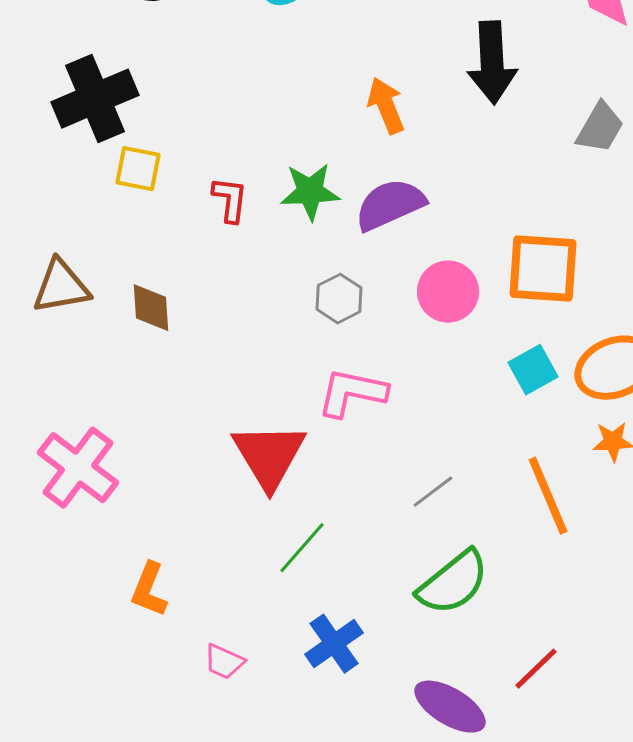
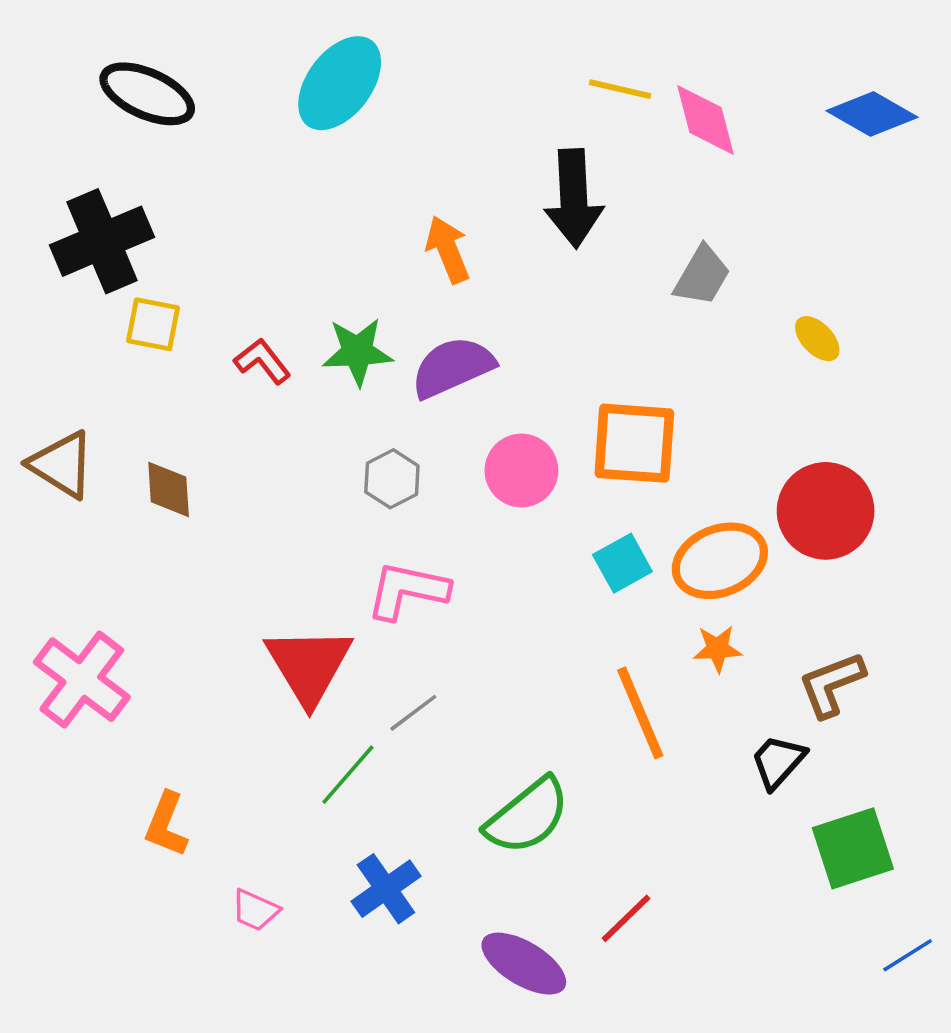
red L-shape: (230, 200) -> (262, 361), turned -45
brown triangle: (61, 287) -> (62, 465), turned 42
gray line: (433, 492) -> (413, 713), moved

